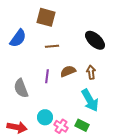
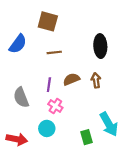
black ellipse: (95, 40) -> (100, 46), turned 45
cyan arrow: (90, 100) -> (109, 124), moved
green rectangle: (82, 125) -> (86, 137), turned 48
pink cross: (61, 126) -> (55, 106), moved

